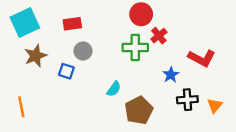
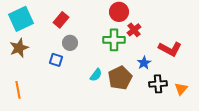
red rectangle: (72, 24) -> (61, 20), turned -42
brown star: (36, 56) -> (19, 48), moved
brown pentagon: (139, 110) -> (120, 78), moved

